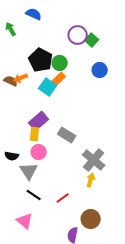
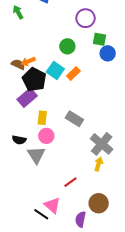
green square: (92, 40) -> (100, 39), moved, turned -32
black pentagon: (41, 60) -> (34, 80), moved
orange rectangle: (59, 79) -> (73, 73), moved
purple rectangle: (39, 121) -> (27, 98), moved
black line: (34, 195) -> (41, 214), moved
pink triangle: (25, 221) -> (52, 205), moved

